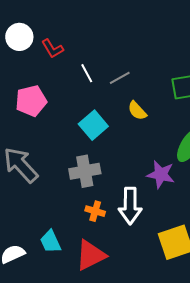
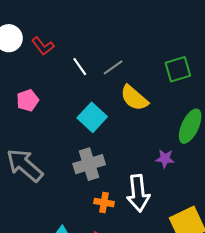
pink pentagon: (31, 101) -> (28, 100), size x0.7
yellow semicircle: (137, 111) -> (134, 98), size x1.4
purple star: (161, 174) -> (165, 159), size x0.7

